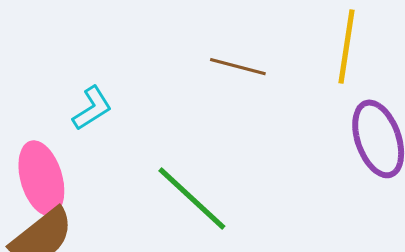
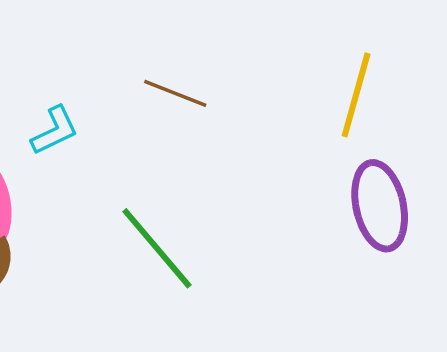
brown line: (238, 67) -> (175, 93), moved

